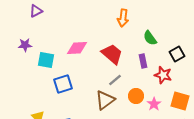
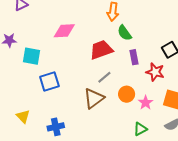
green semicircle: (150, 38) -> (124, 33), moved
pink diamond: (77, 48) -> (64, 31), moved
red trapezoid: (112, 54) -> (101, 50), turned -60

